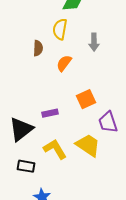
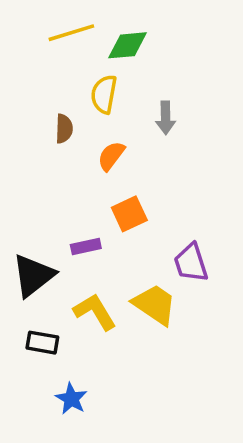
orange square: (86, 99) -> (129, 214), moved

